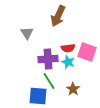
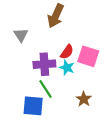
red semicircle: (68, 48) -> (67, 52), turned -48
brown star: (73, 89) -> (84, 99), moved

